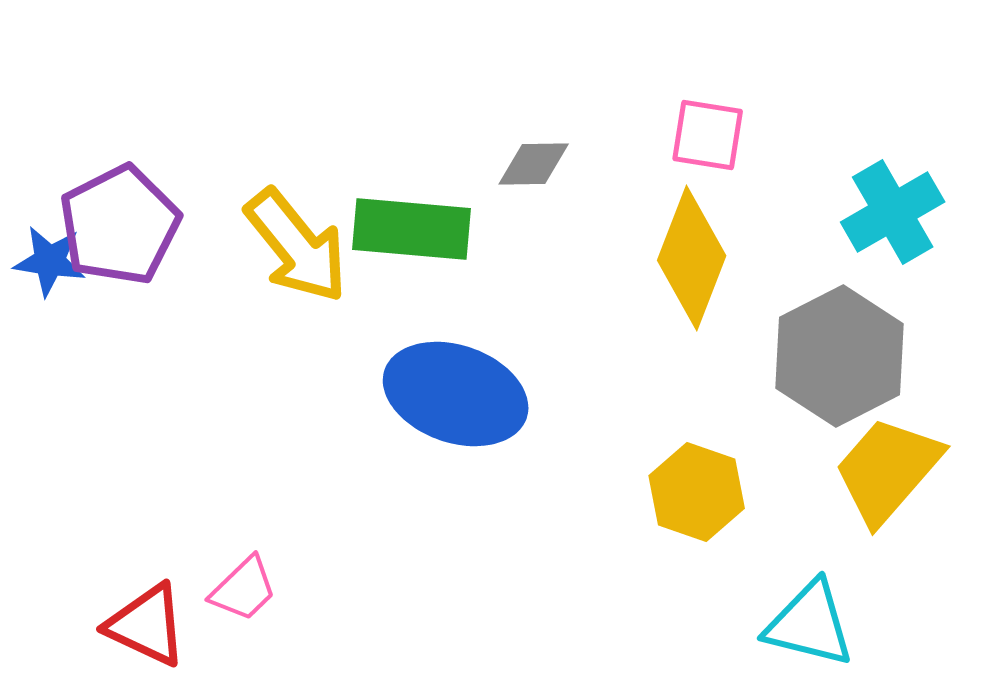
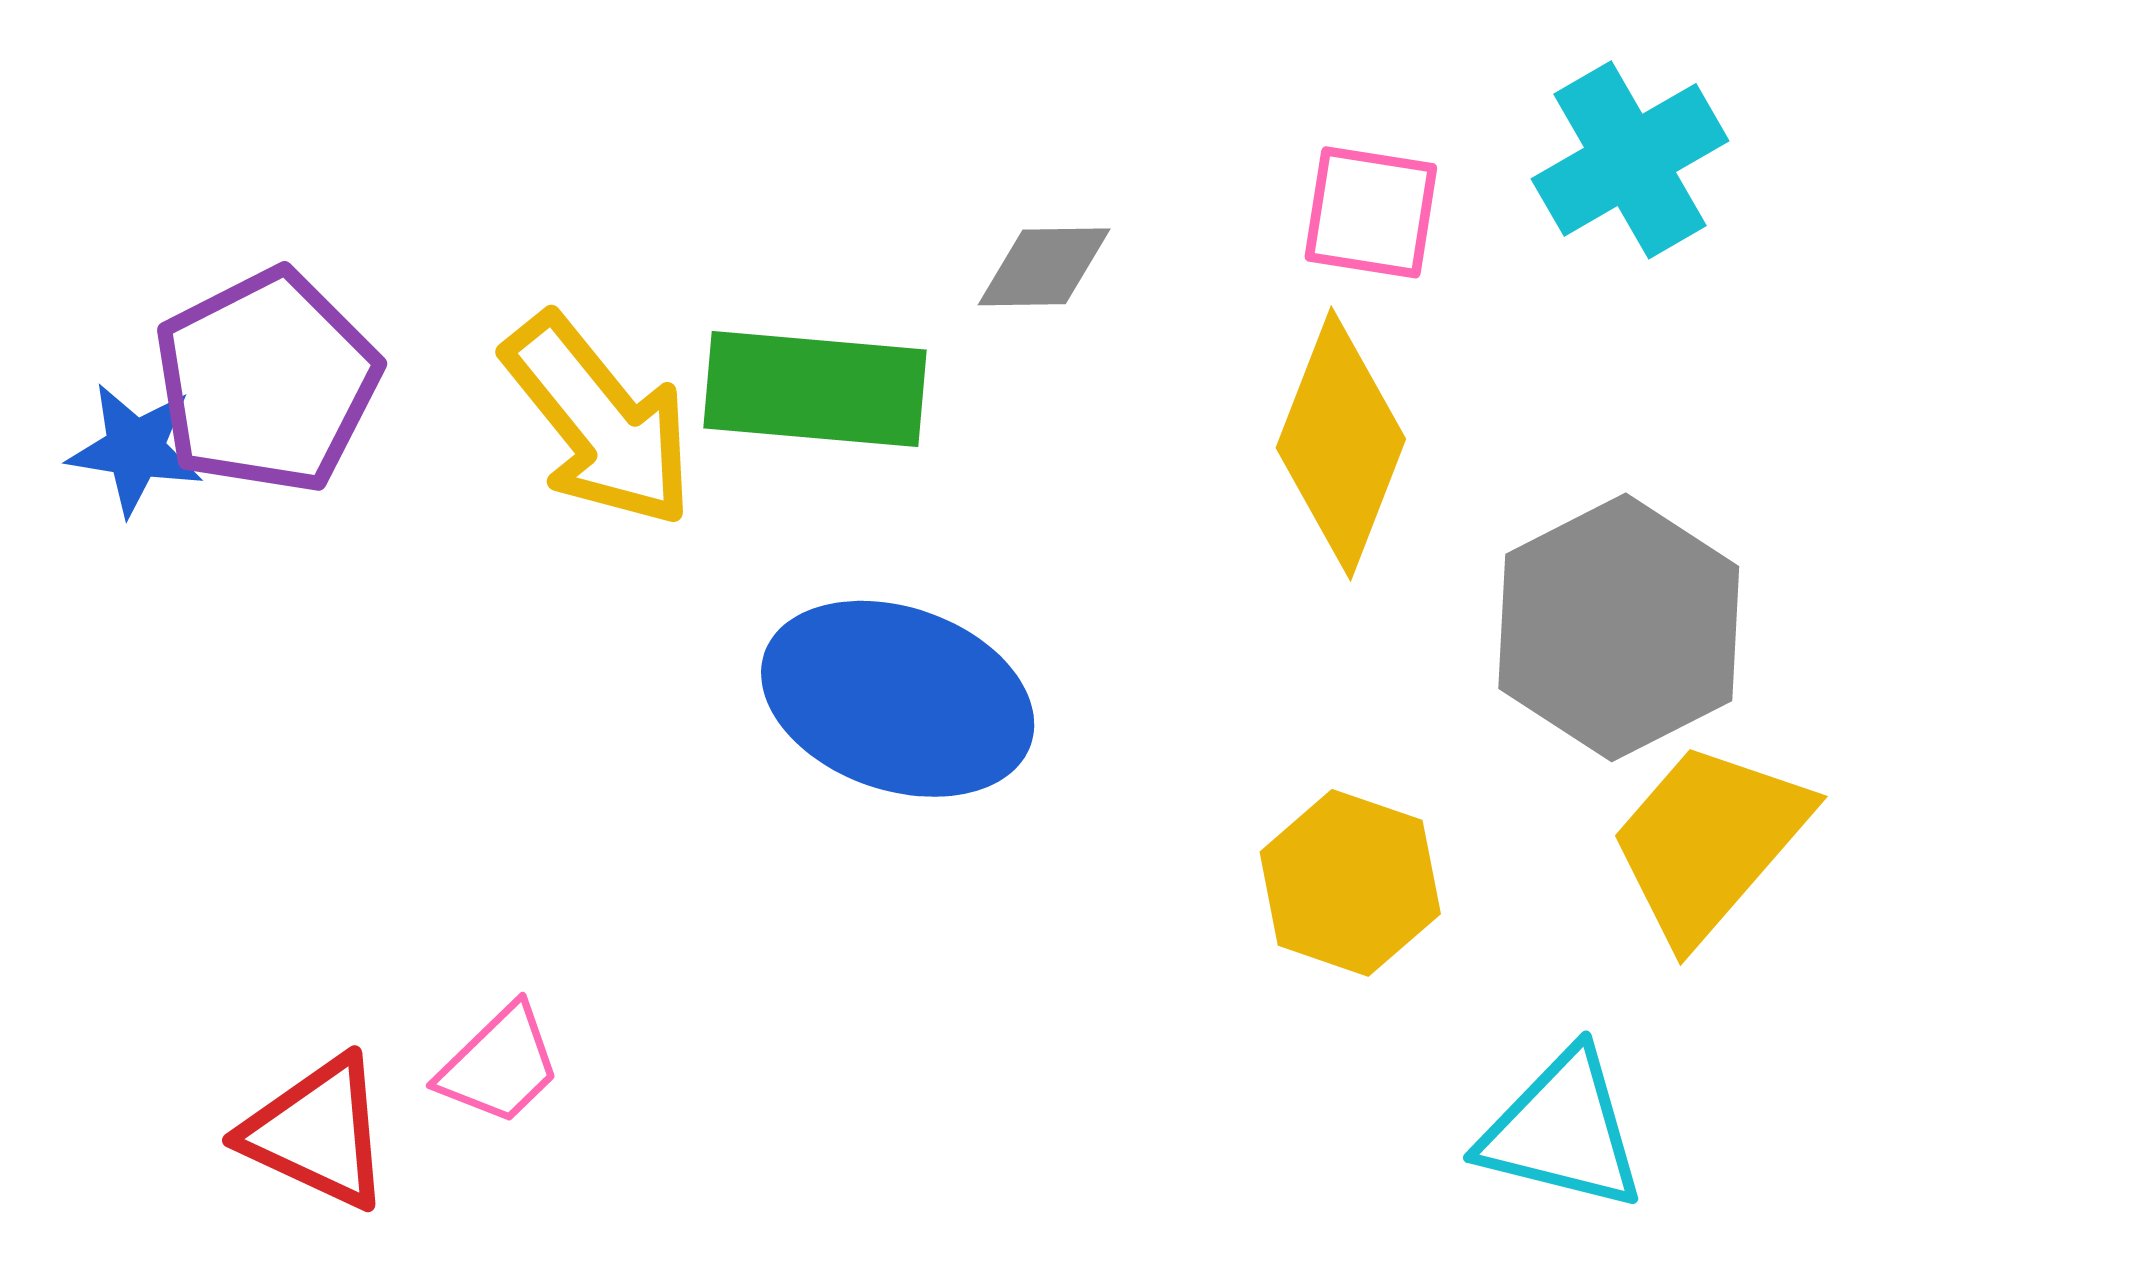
cyan cross: (893, 212) -> (1630, 160), moved

